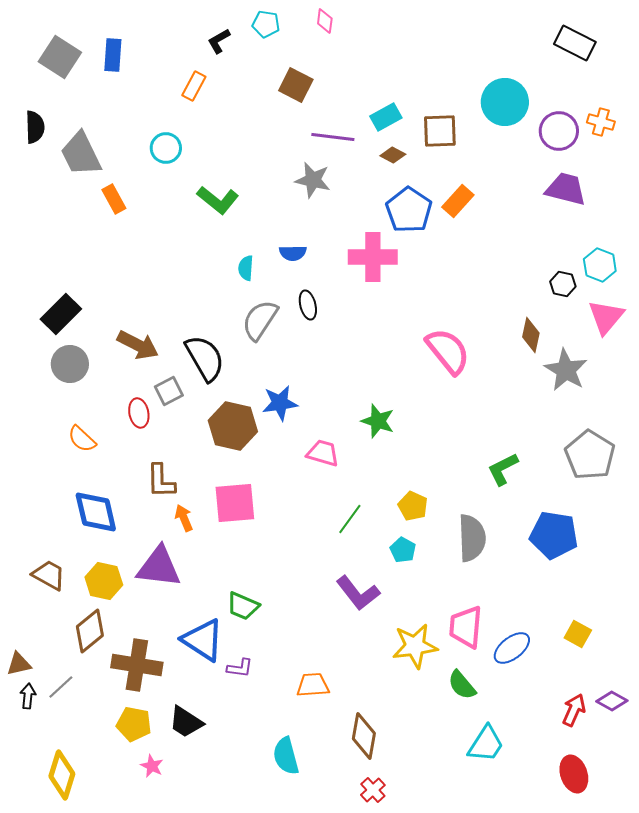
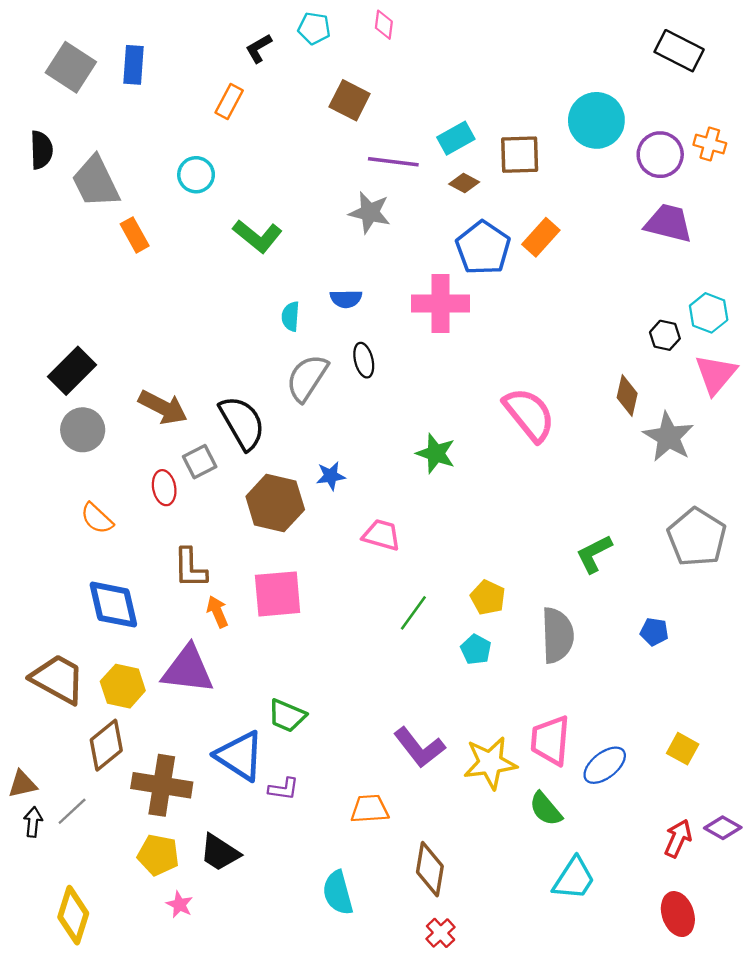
blue star: (280, 403) -> (331, 476), size x0.7
green star: (378, 421) -> (436, 453), moved
blue pentagon: (554, 535) -> (654, 632), size x0.5
brown trapezoid: (49, 575) -> (58, 679), size x1.4
purple L-shape: (358, 593) -> (419, 747), moved

